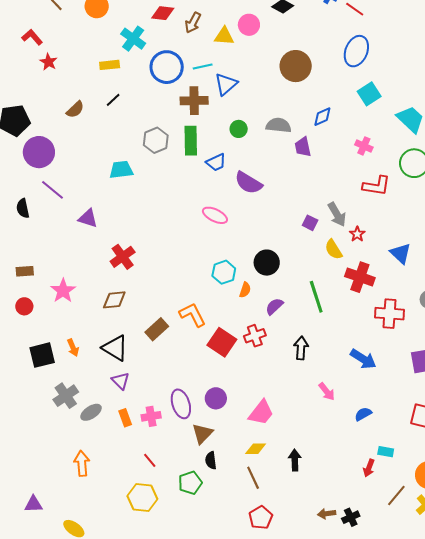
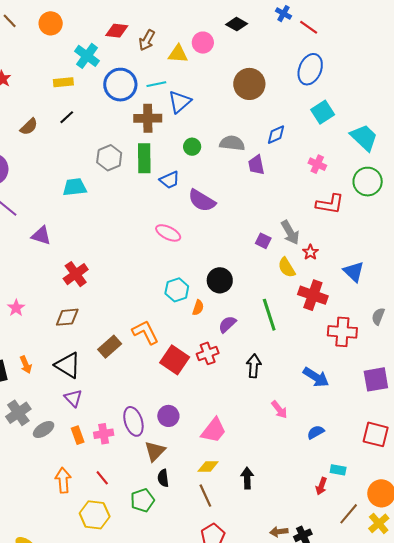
pink star: (63, 291) -> (16, 308), size x0.7
orange arrow: (82, 463) -> (63, 480), moved

